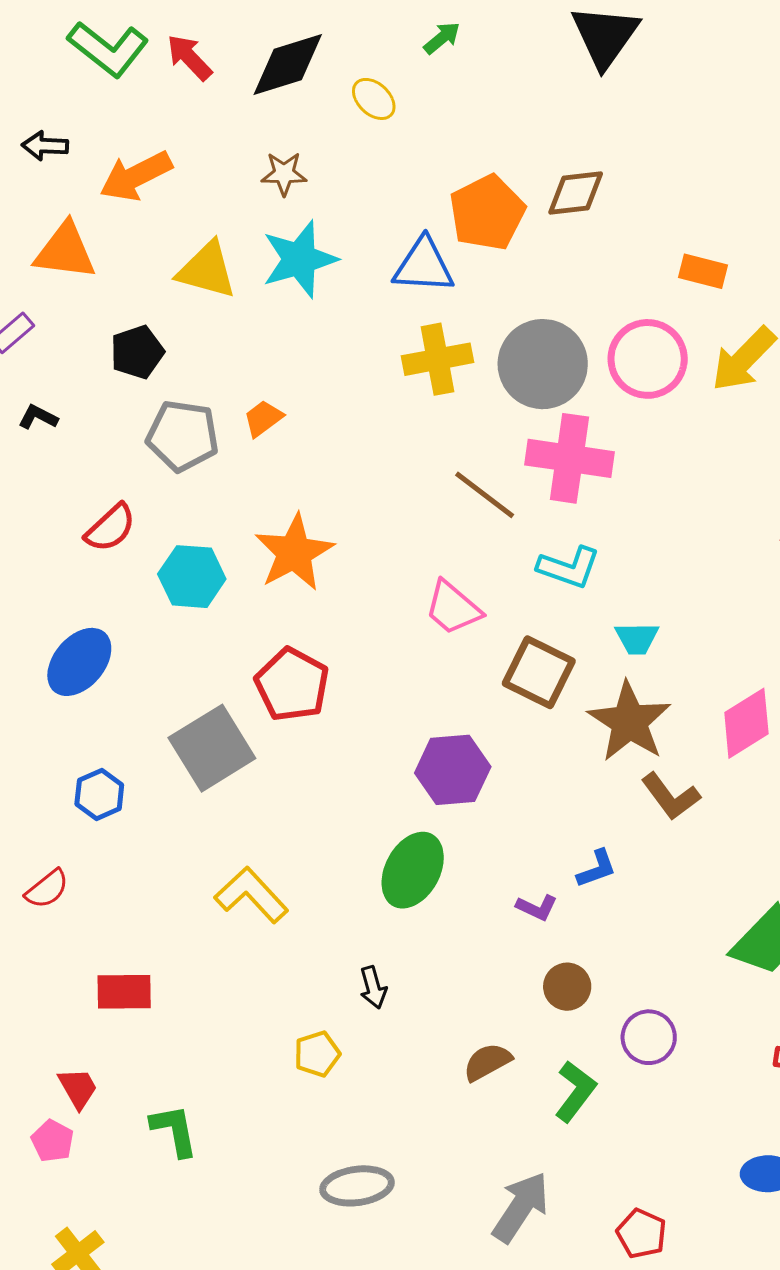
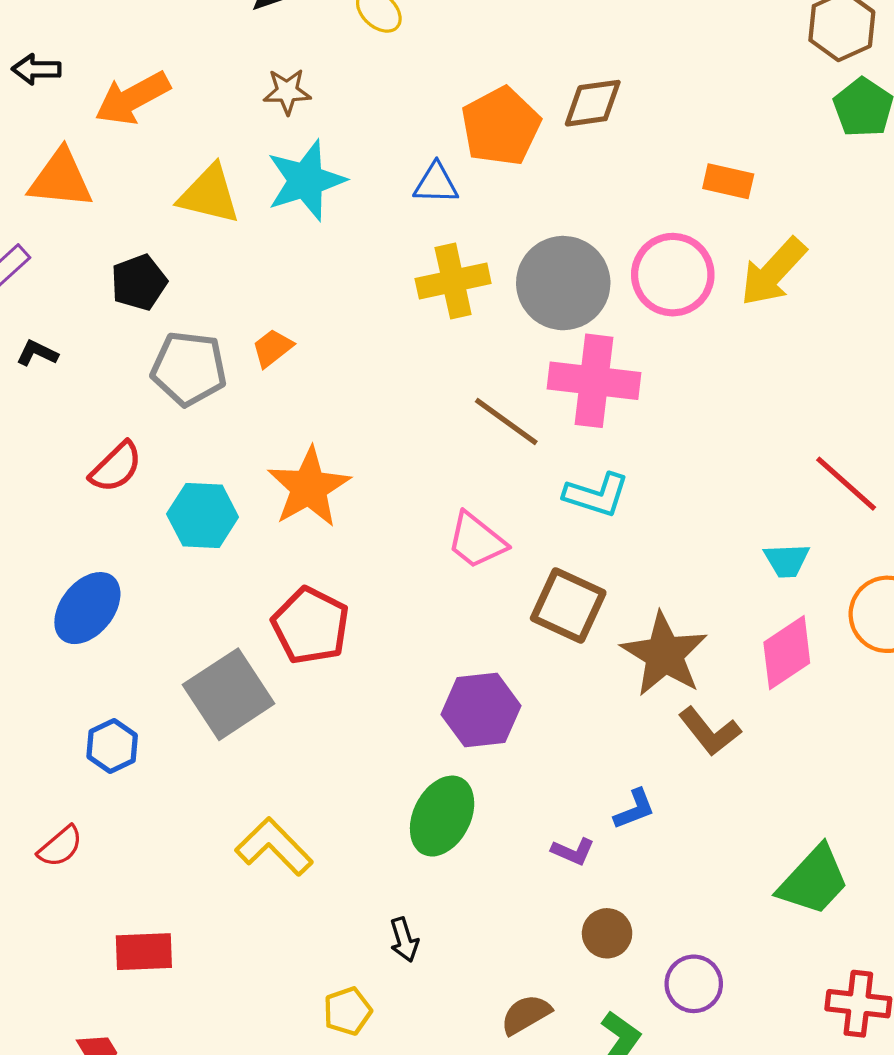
blue triangle: (424, 266) -> (436, 183), size x0.7
cyan trapezoid: (637, 638) -> (787, 560), moved

